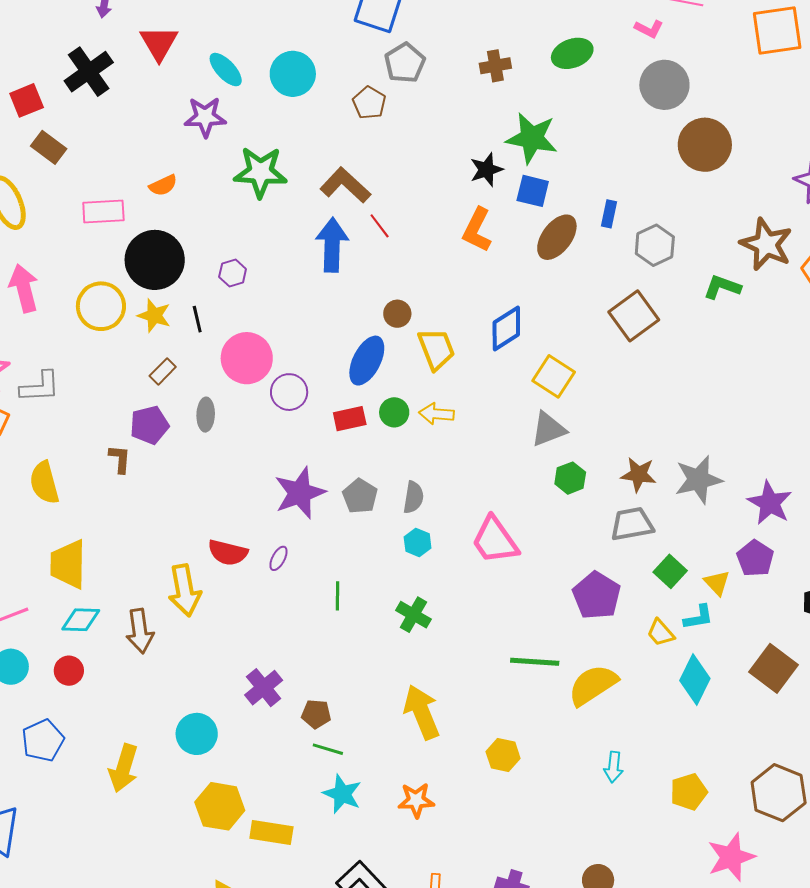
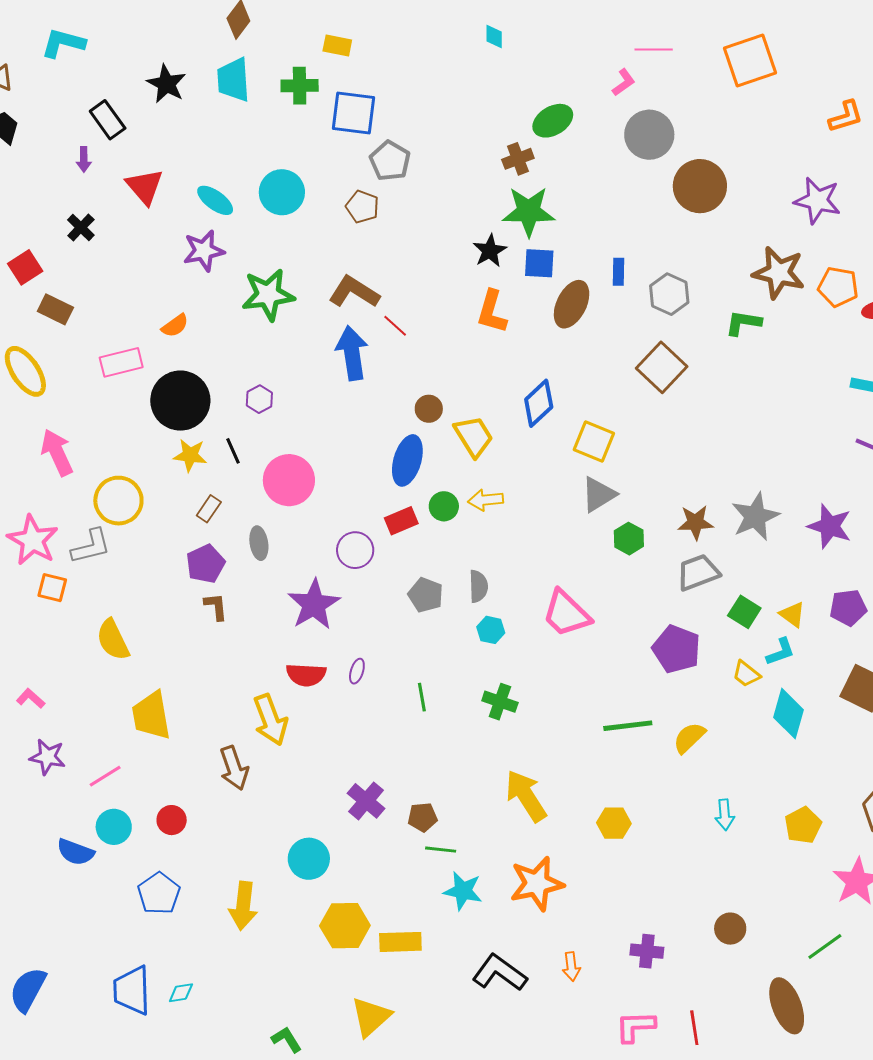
pink L-shape: (649, 29) -> (624, 82), turned -52
brown cross: (495, 66) -> (518, 159), moved
black cross: (89, 72) -> (81, 228), size x0.6
yellow circle: (101, 306) -> (118, 501), moved
purple circle: (289, 392) -> (355, 550), moved
brown L-shape: (120, 459) -> (216, 607), moved
purple star: (300, 493) -> (314, 604), moved
purple pentagon: (755, 558) -> (848, 608), moved, turned -30
cyan diamond: (81, 620) -> (181, 993), moved, size x0.7
yellow semicircle: (593, 685) -> (689, 738), size x0.7
orange star: (416, 800) -> (537, 884), size x1.5

